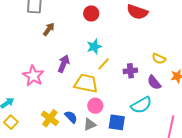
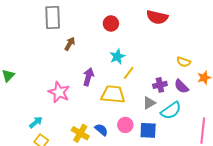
purple cross: (130, 71) -> (160, 85), moved
pink circle: (95, 106) -> (125, 125), moved
gray triangle: (90, 125) -> (149, 103), moved

